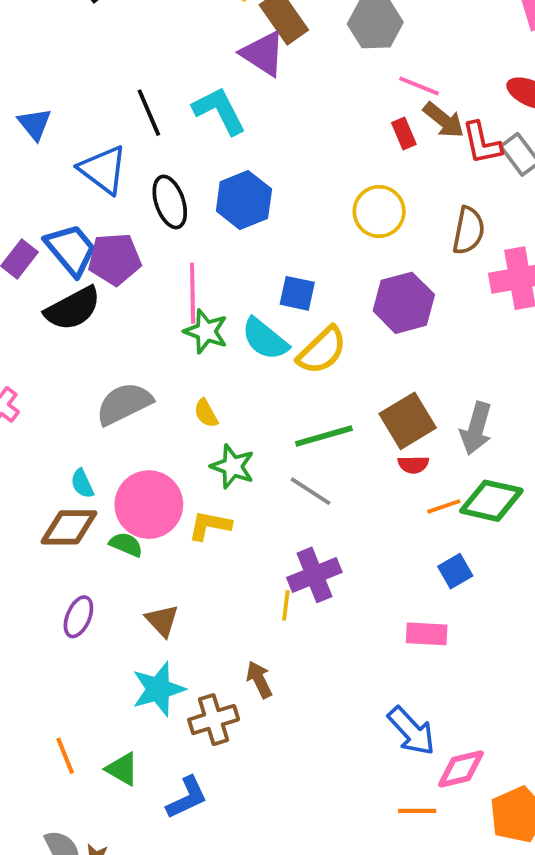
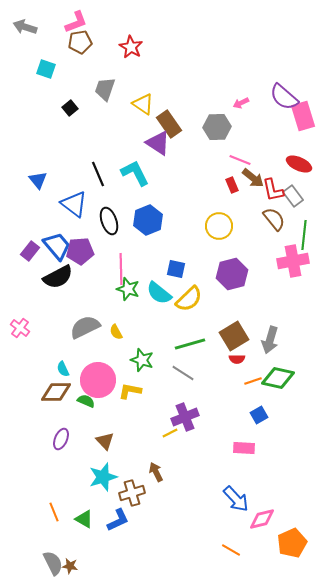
brown semicircle: (469, 231) -> (274, 219), moved, turned -50
yellow semicircle: (206, 413) -> (116, 332), moved
yellow line: (286, 605) -> (170, 433), turned 56
blue L-shape: (187, 798) -> (118, 520), moved
orange line: (417, 811) -> (231, 550), moved, turned 30

